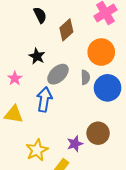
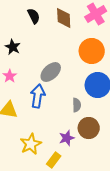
brown diamond: (66, 30) -> (64, 18), moved, turned -50
black star: (37, 56) -> (13, 47), moved
gray semicircle: (85, 77) -> (77, 105), moved

